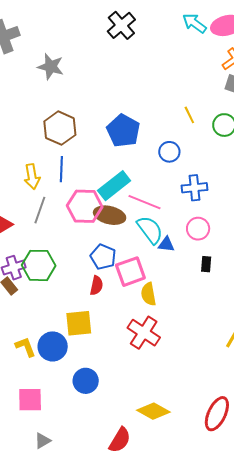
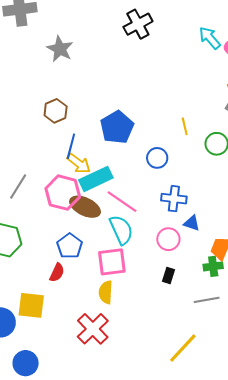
brown hexagon: (60, 128) -> (56, 111), size x0.7
blue line: (61, 169) -> (71, 146), moved
yellow arrow: (32, 177) -> (79, 163), moved, turned -55
blue triangle: (166, 244) -> (192, 223), moved
pink square: (130, 272) -> (112, 262), moved

